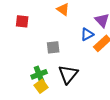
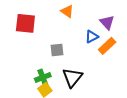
red square: (22, 21) -> (25, 23), size x1.5

